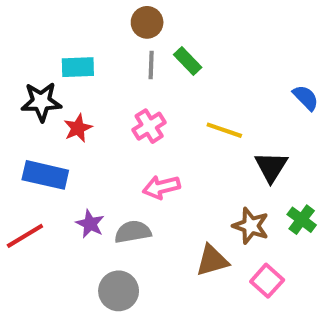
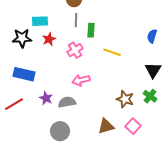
green rectangle: (188, 61) -> (91, 30), moved, turned 48
blue semicircle: (306, 98) -> (152, 36), turned -120
red star: (78, 128) -> (49, 39), moved
black triangle: (271, 167) -> (153, 70), moved
brown triangle: (212, 260) -> (106, 126), moved

